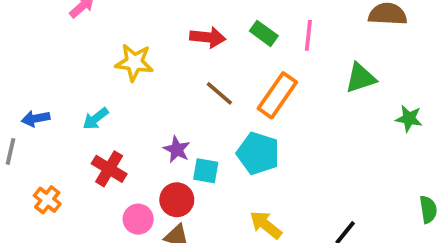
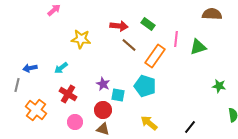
pink line: (308, 35) -> (176, 39), moved
brown line: (219, 93) -> (129, 45), moved
green star: (409, 119) -> (219, 86), moved
orange cross: (47, 200) -> (36, 110), size x1.5
pink circle: (138, 219) -> (75, 122), moved

